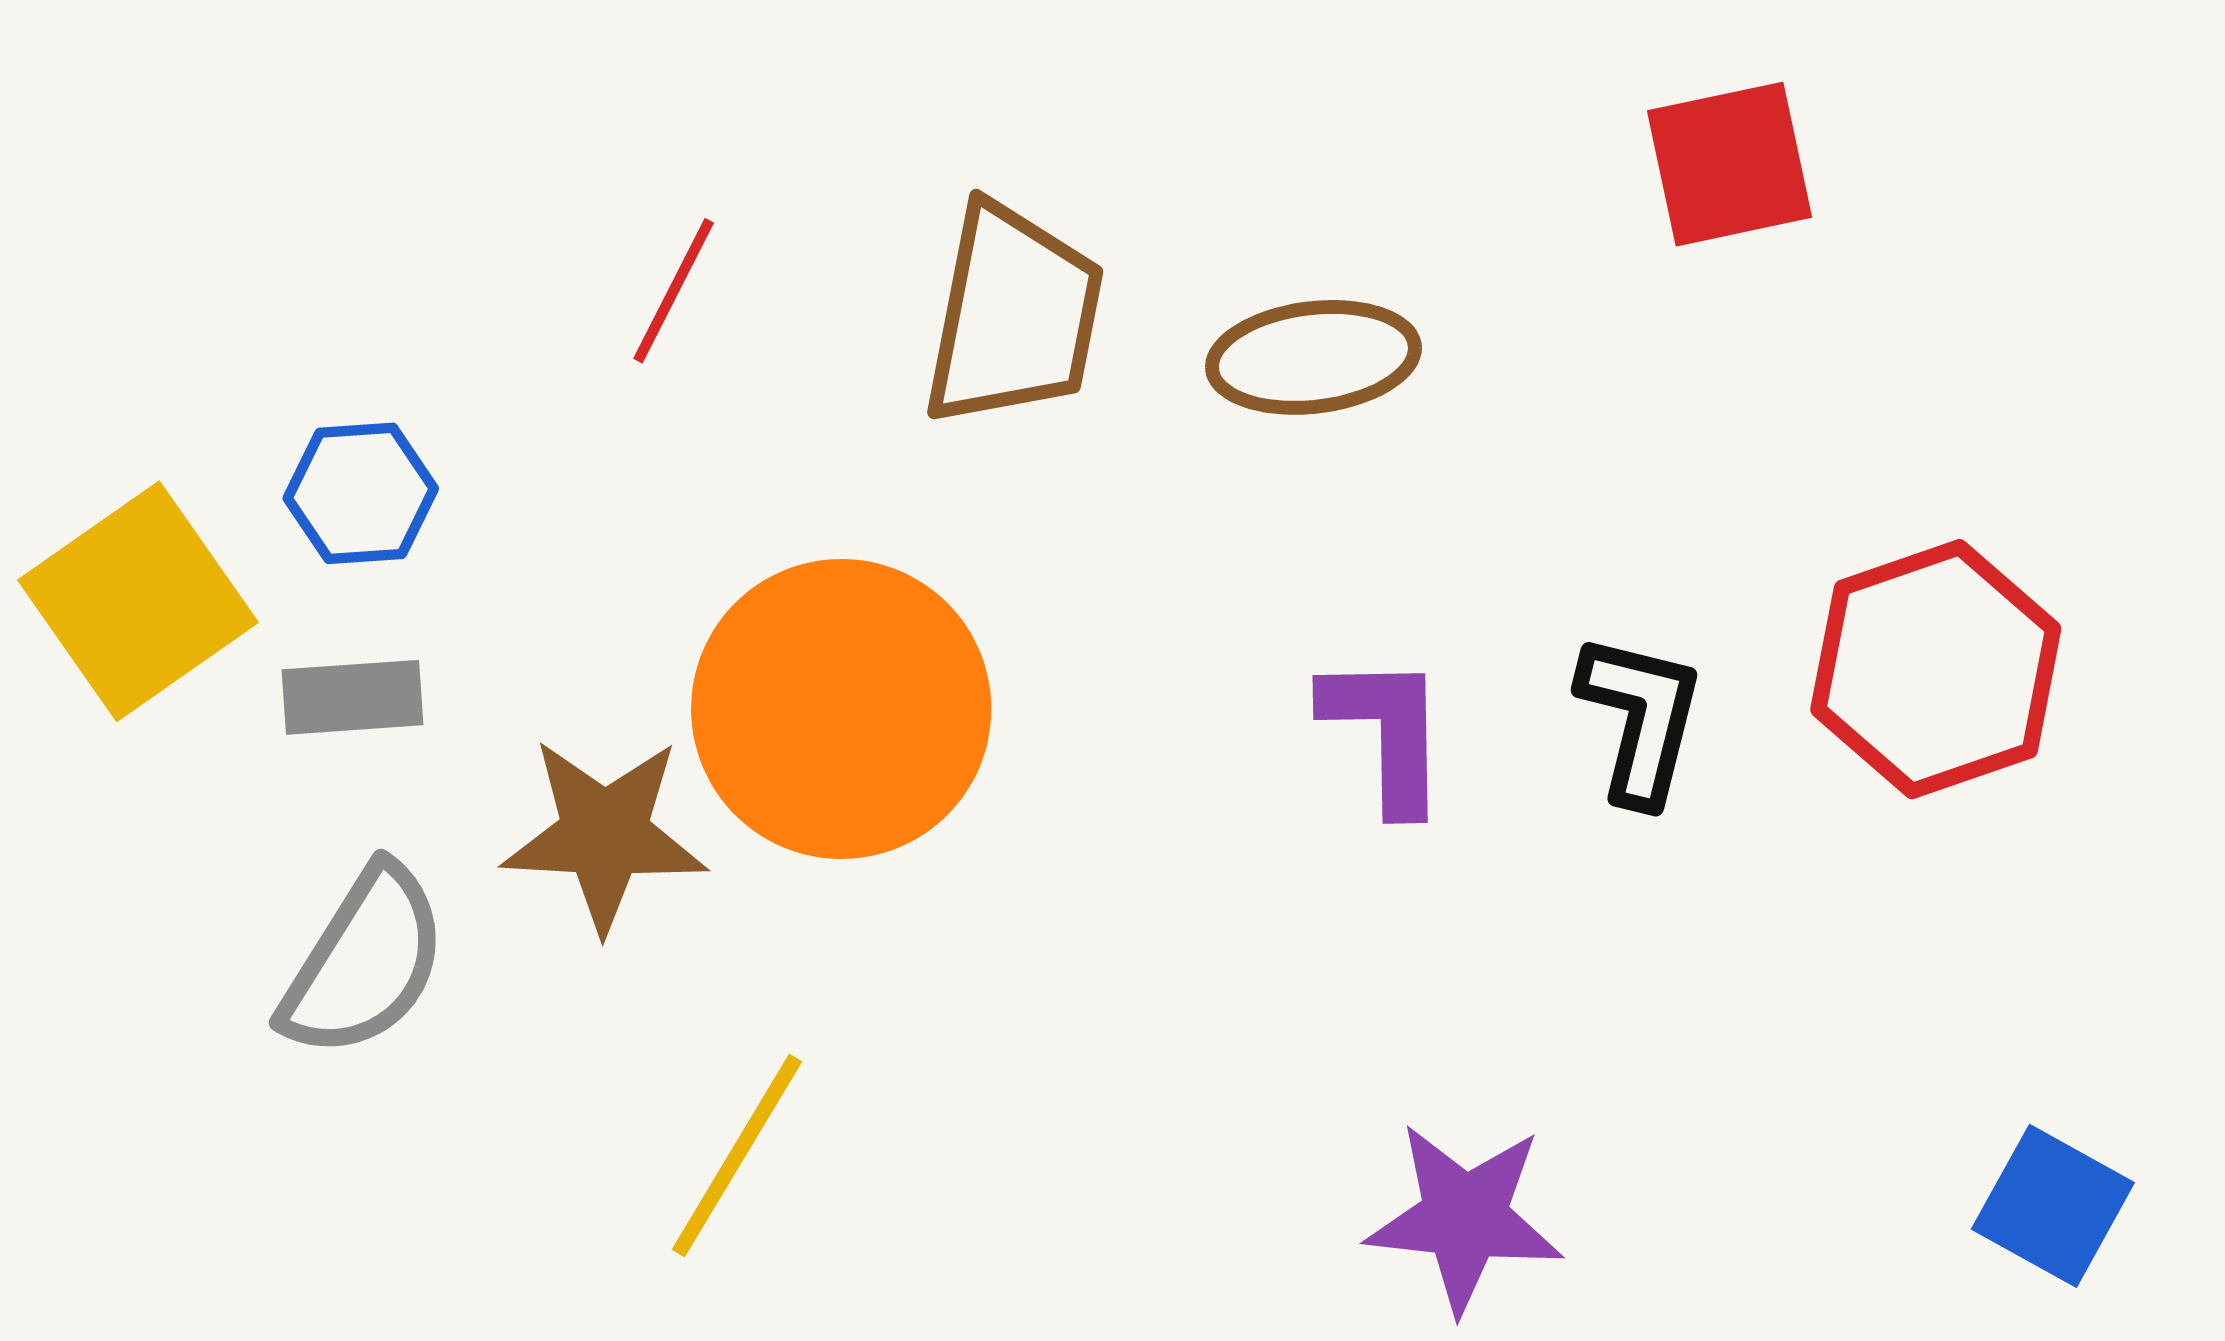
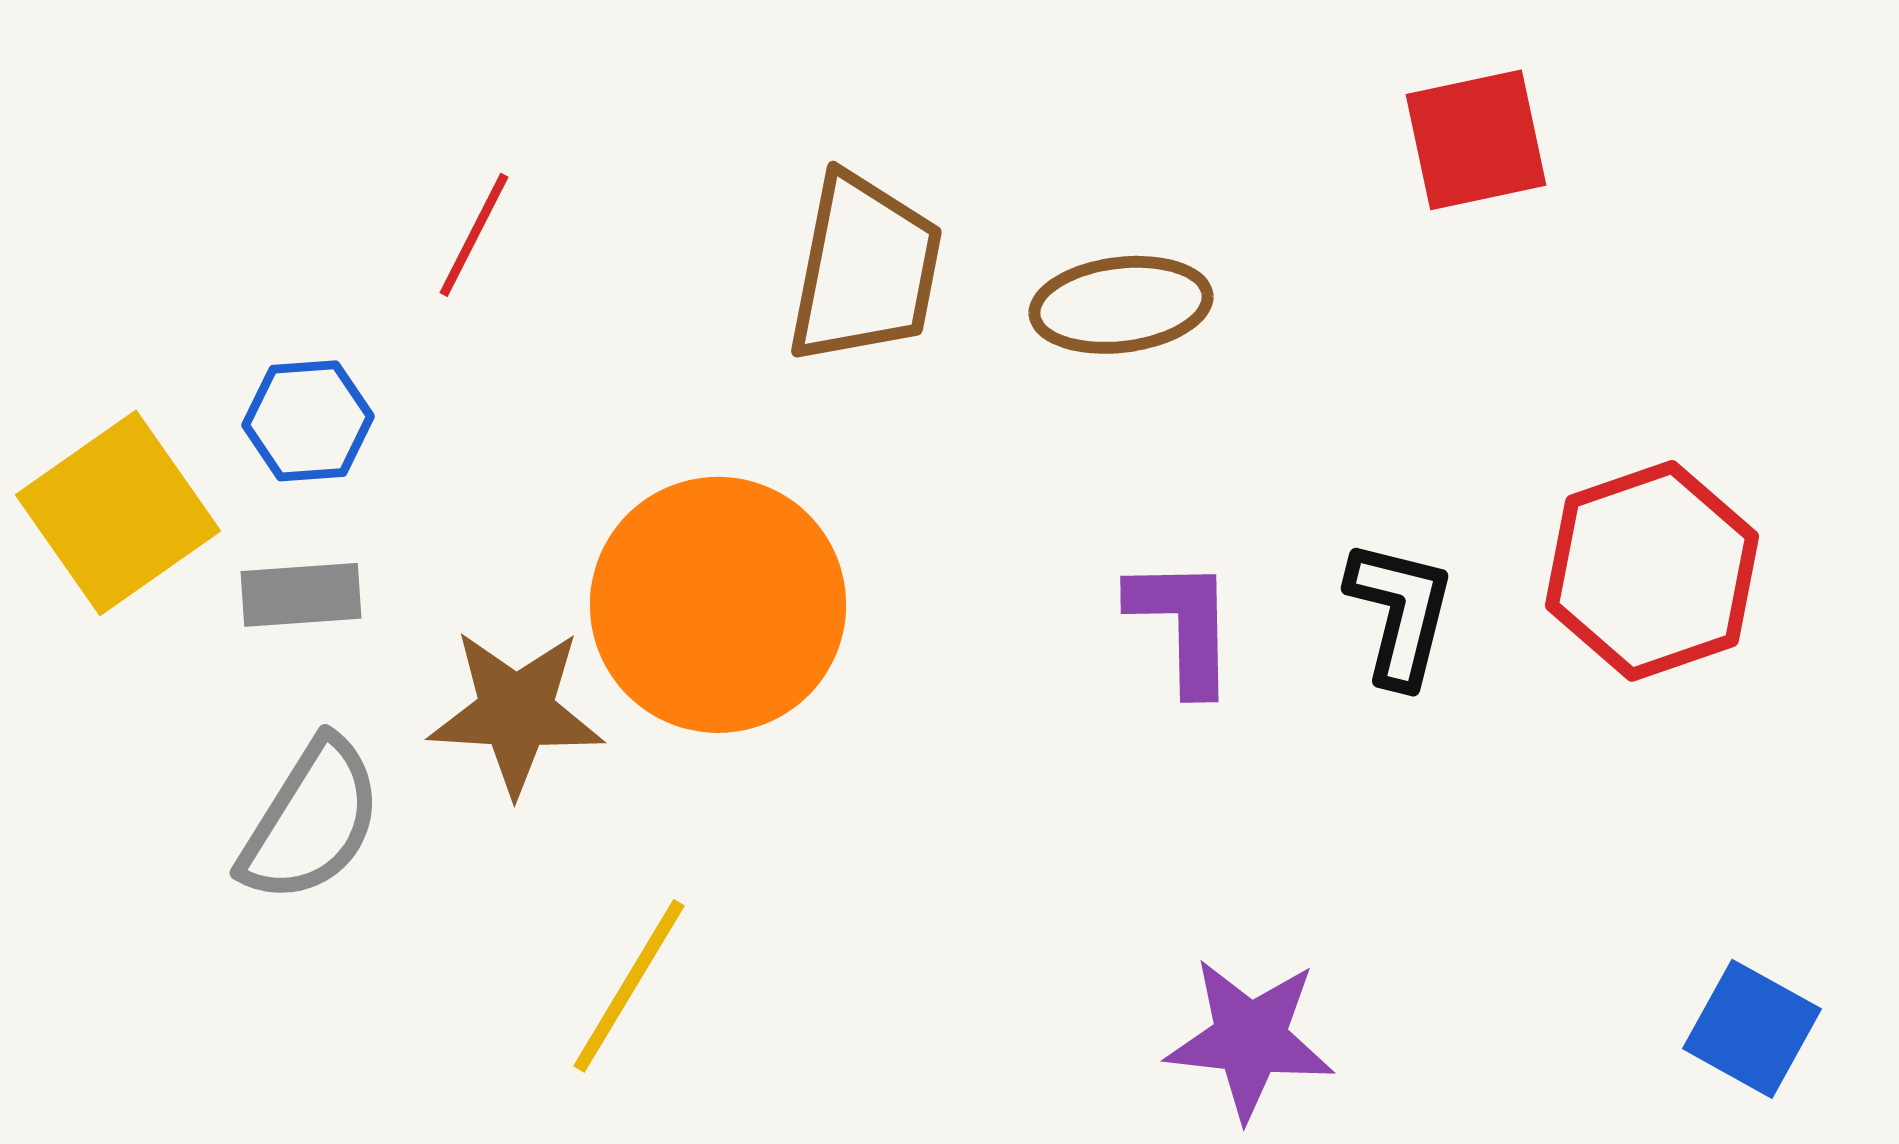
red line: (674, 291) -> (474, 235), moved

